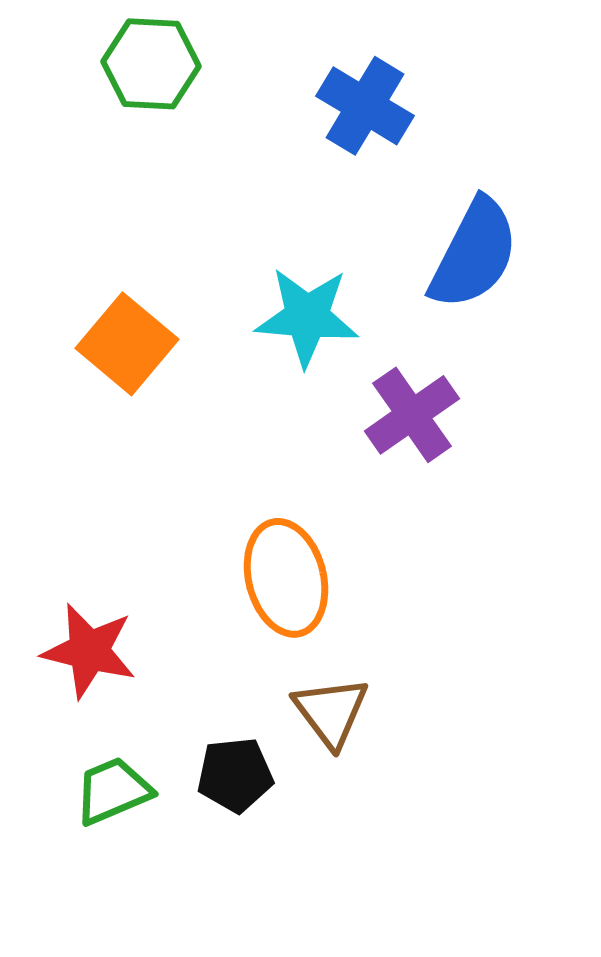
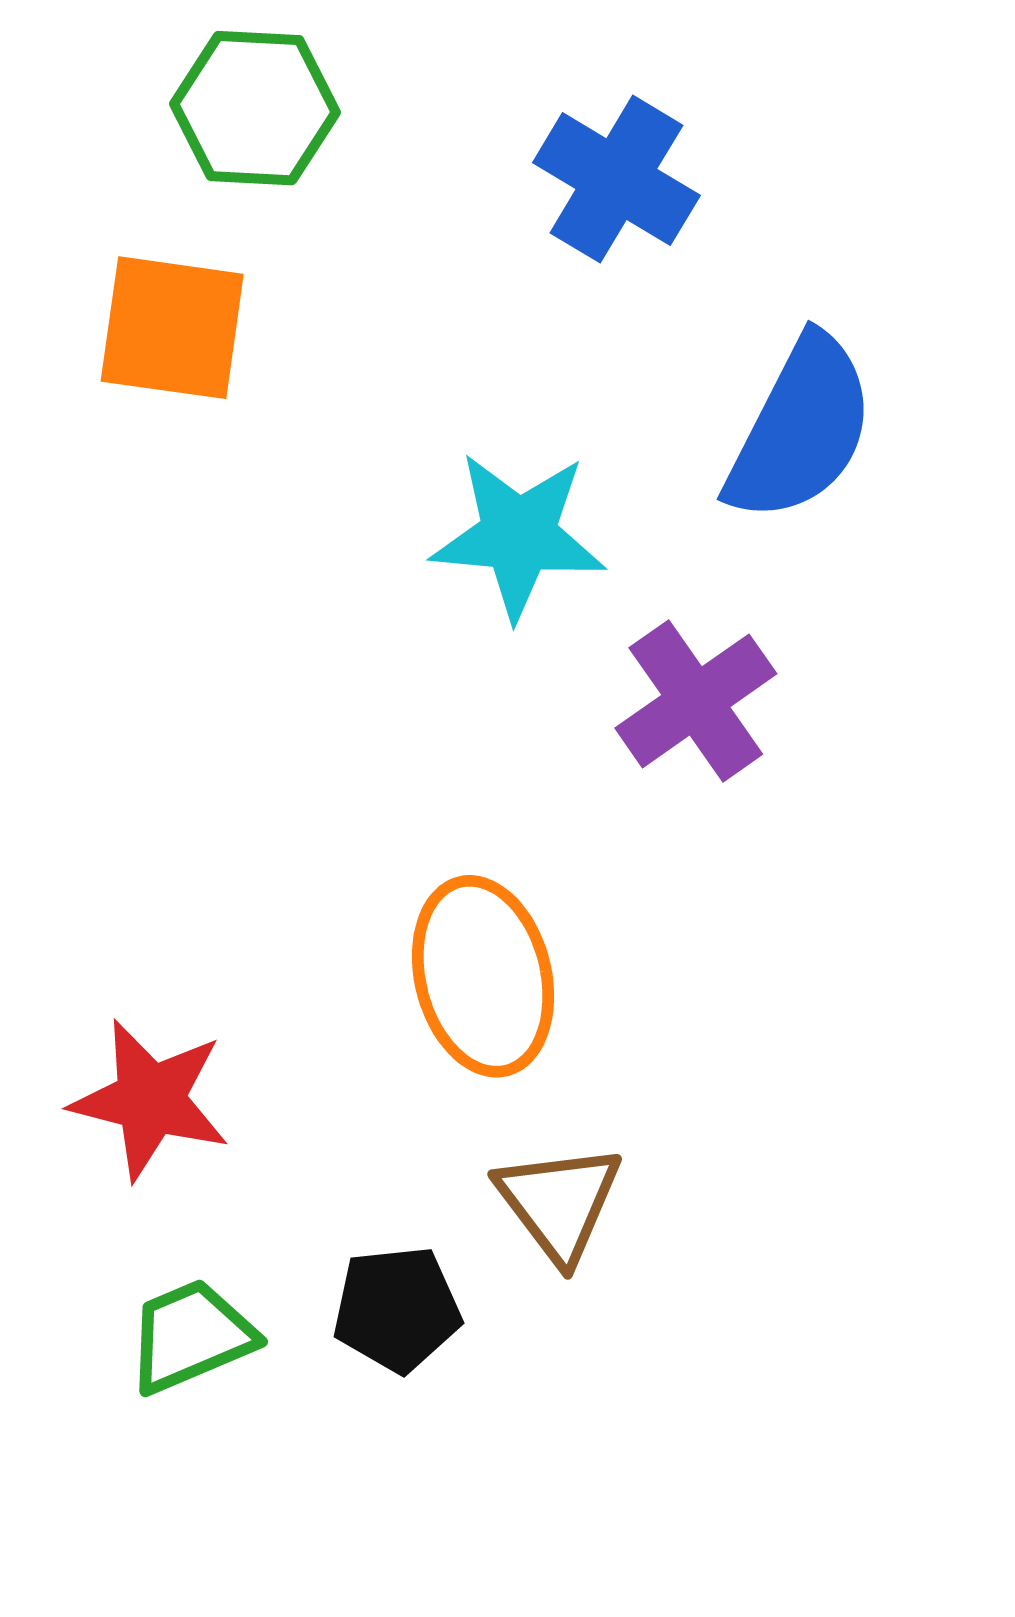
orange square: (127, 344) -> (172, 328), moved, turned -32

